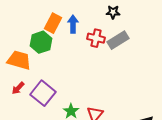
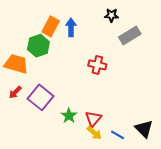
red cross: (96, 38) -> (97, 65), moved
gray rectangle: (118, 40) -> (130, 36), moved

